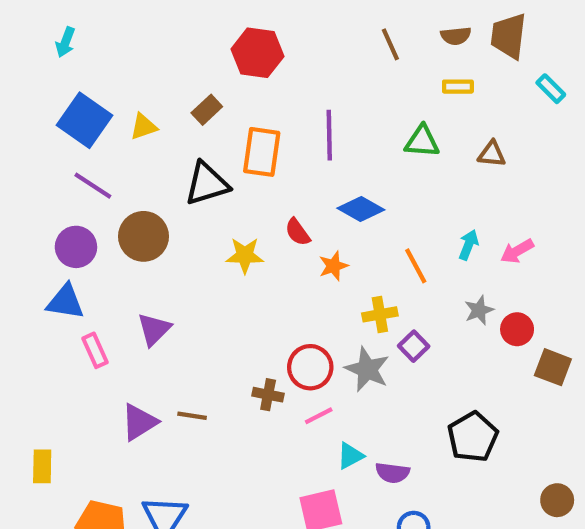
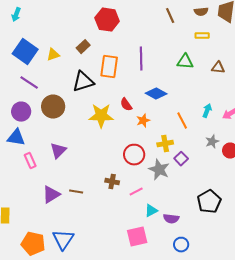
yellow star: (245, 255) -> (101, 116), size x1.4
red circle: (310, 367) -> (134, 155), moved

